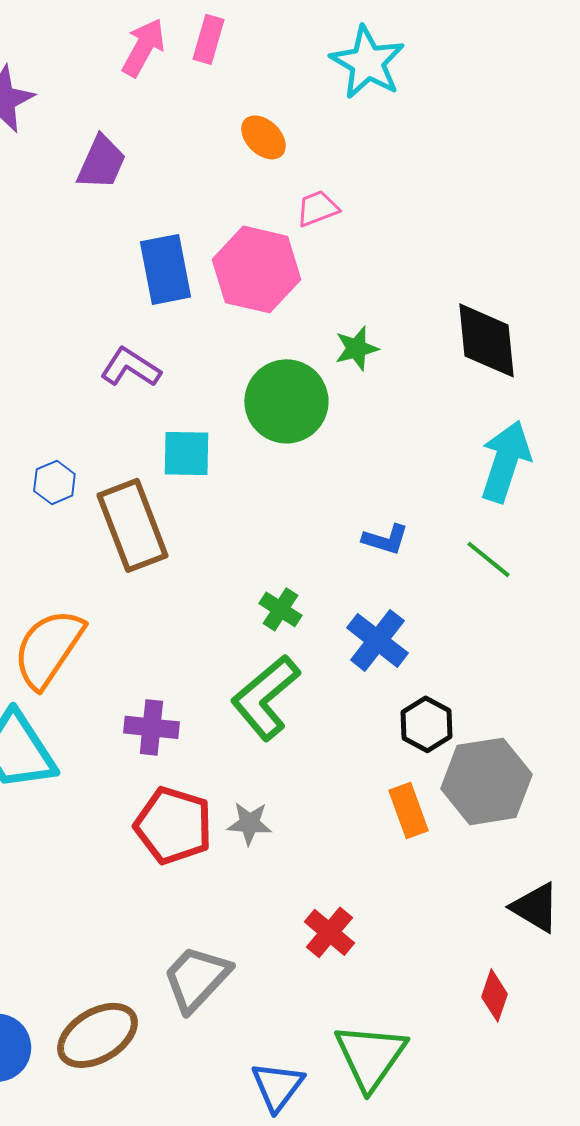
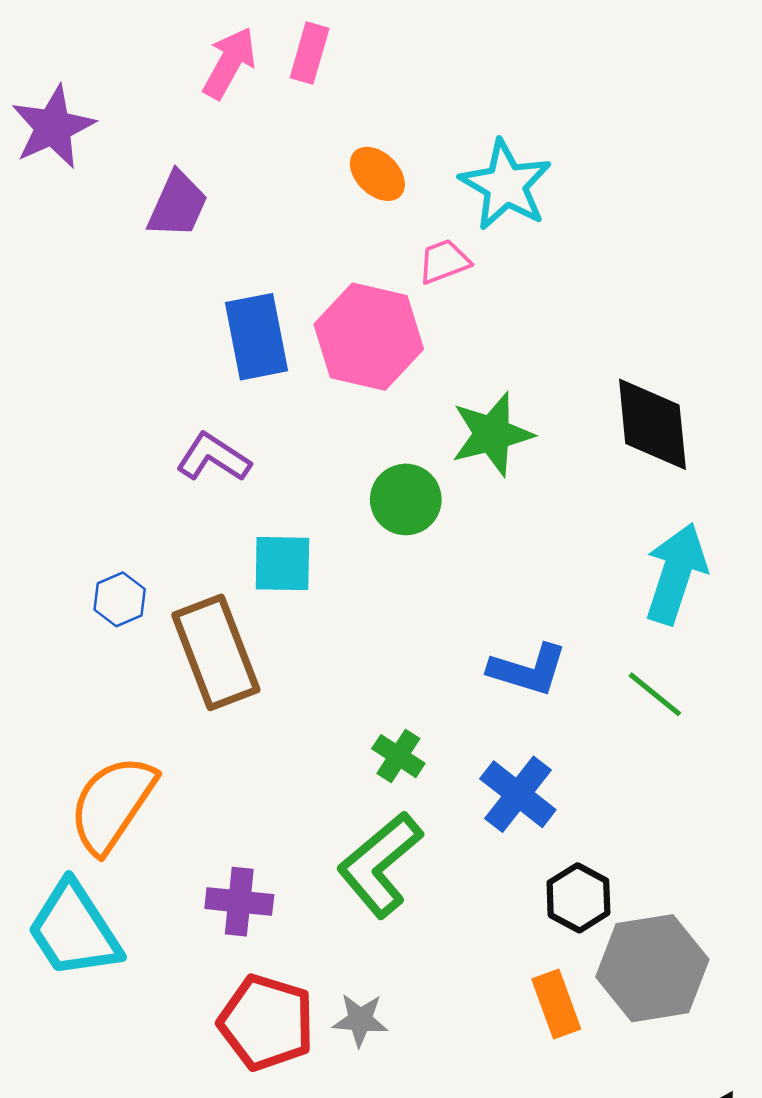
cyan star: (367, 62) -> (506, 185), moved
green star: (356, 348) -> (492, 434), size x1.5
green circle: (286, 401) -> (406, 499), size x0.7
blue L-shape: (385, 539) -> (528, 670), size x1.4

